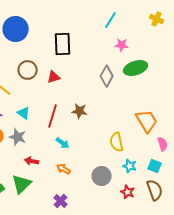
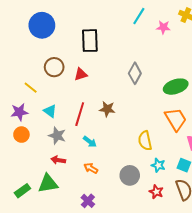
pink star: (122, 45) -> (163, 27), moved
green ellipse: (136, 68) -> (176, 87), moved
gray star: (18, 137) -> (57, 136), moved
green triangle: (22, 184) -> (48, 184), turned 35

